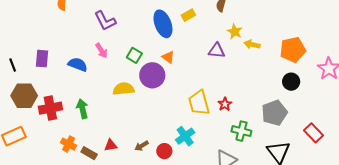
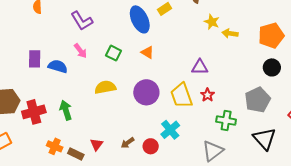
purple triangle: (217, 51) -> (200, 67), moved
purple rectangle: (42, 59) -> (35, 59), moved
purple circle: (152, 75) -> (146, 92), moved
red triangle: (111, 145) -> (97, 144), turned -40

